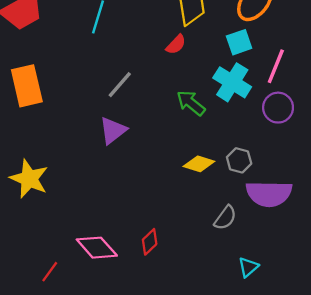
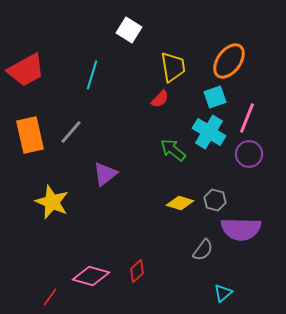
gray line: (120, 85) -> (71, 132), moved
yellow star: (29, 179) -> (52, 202), moved
pink diamond: (97, 248) -> (91, 276), turned -33

